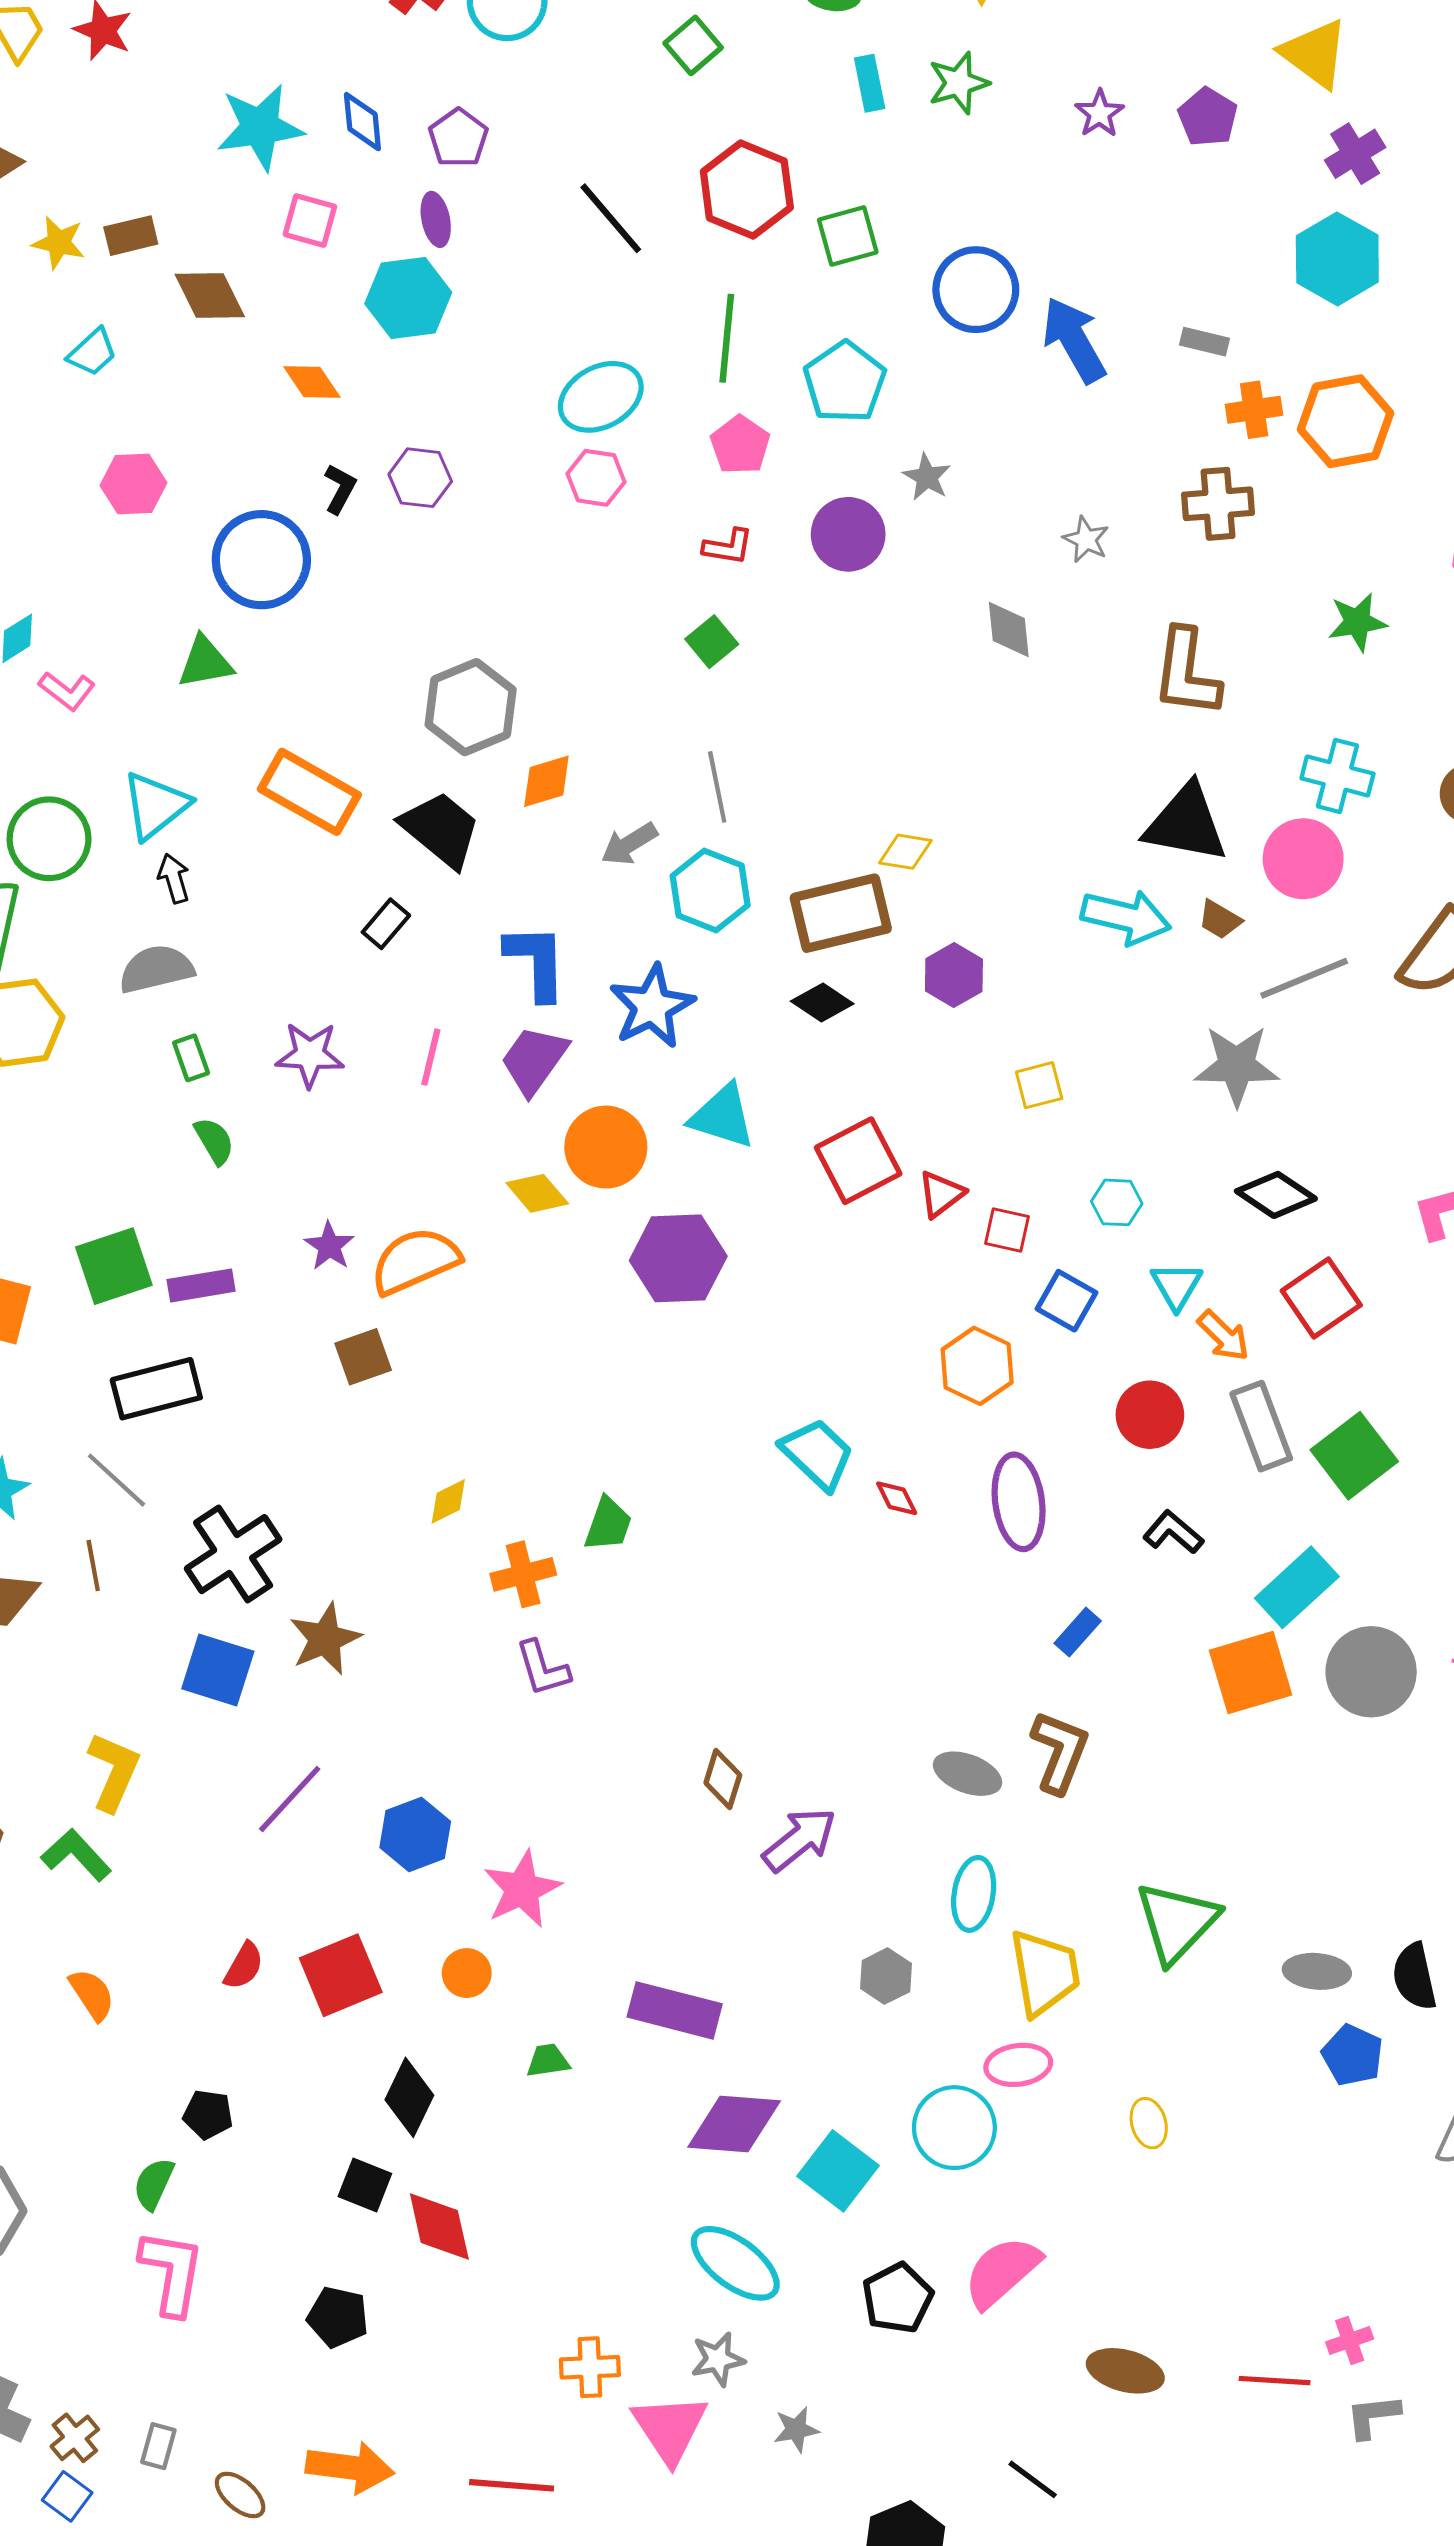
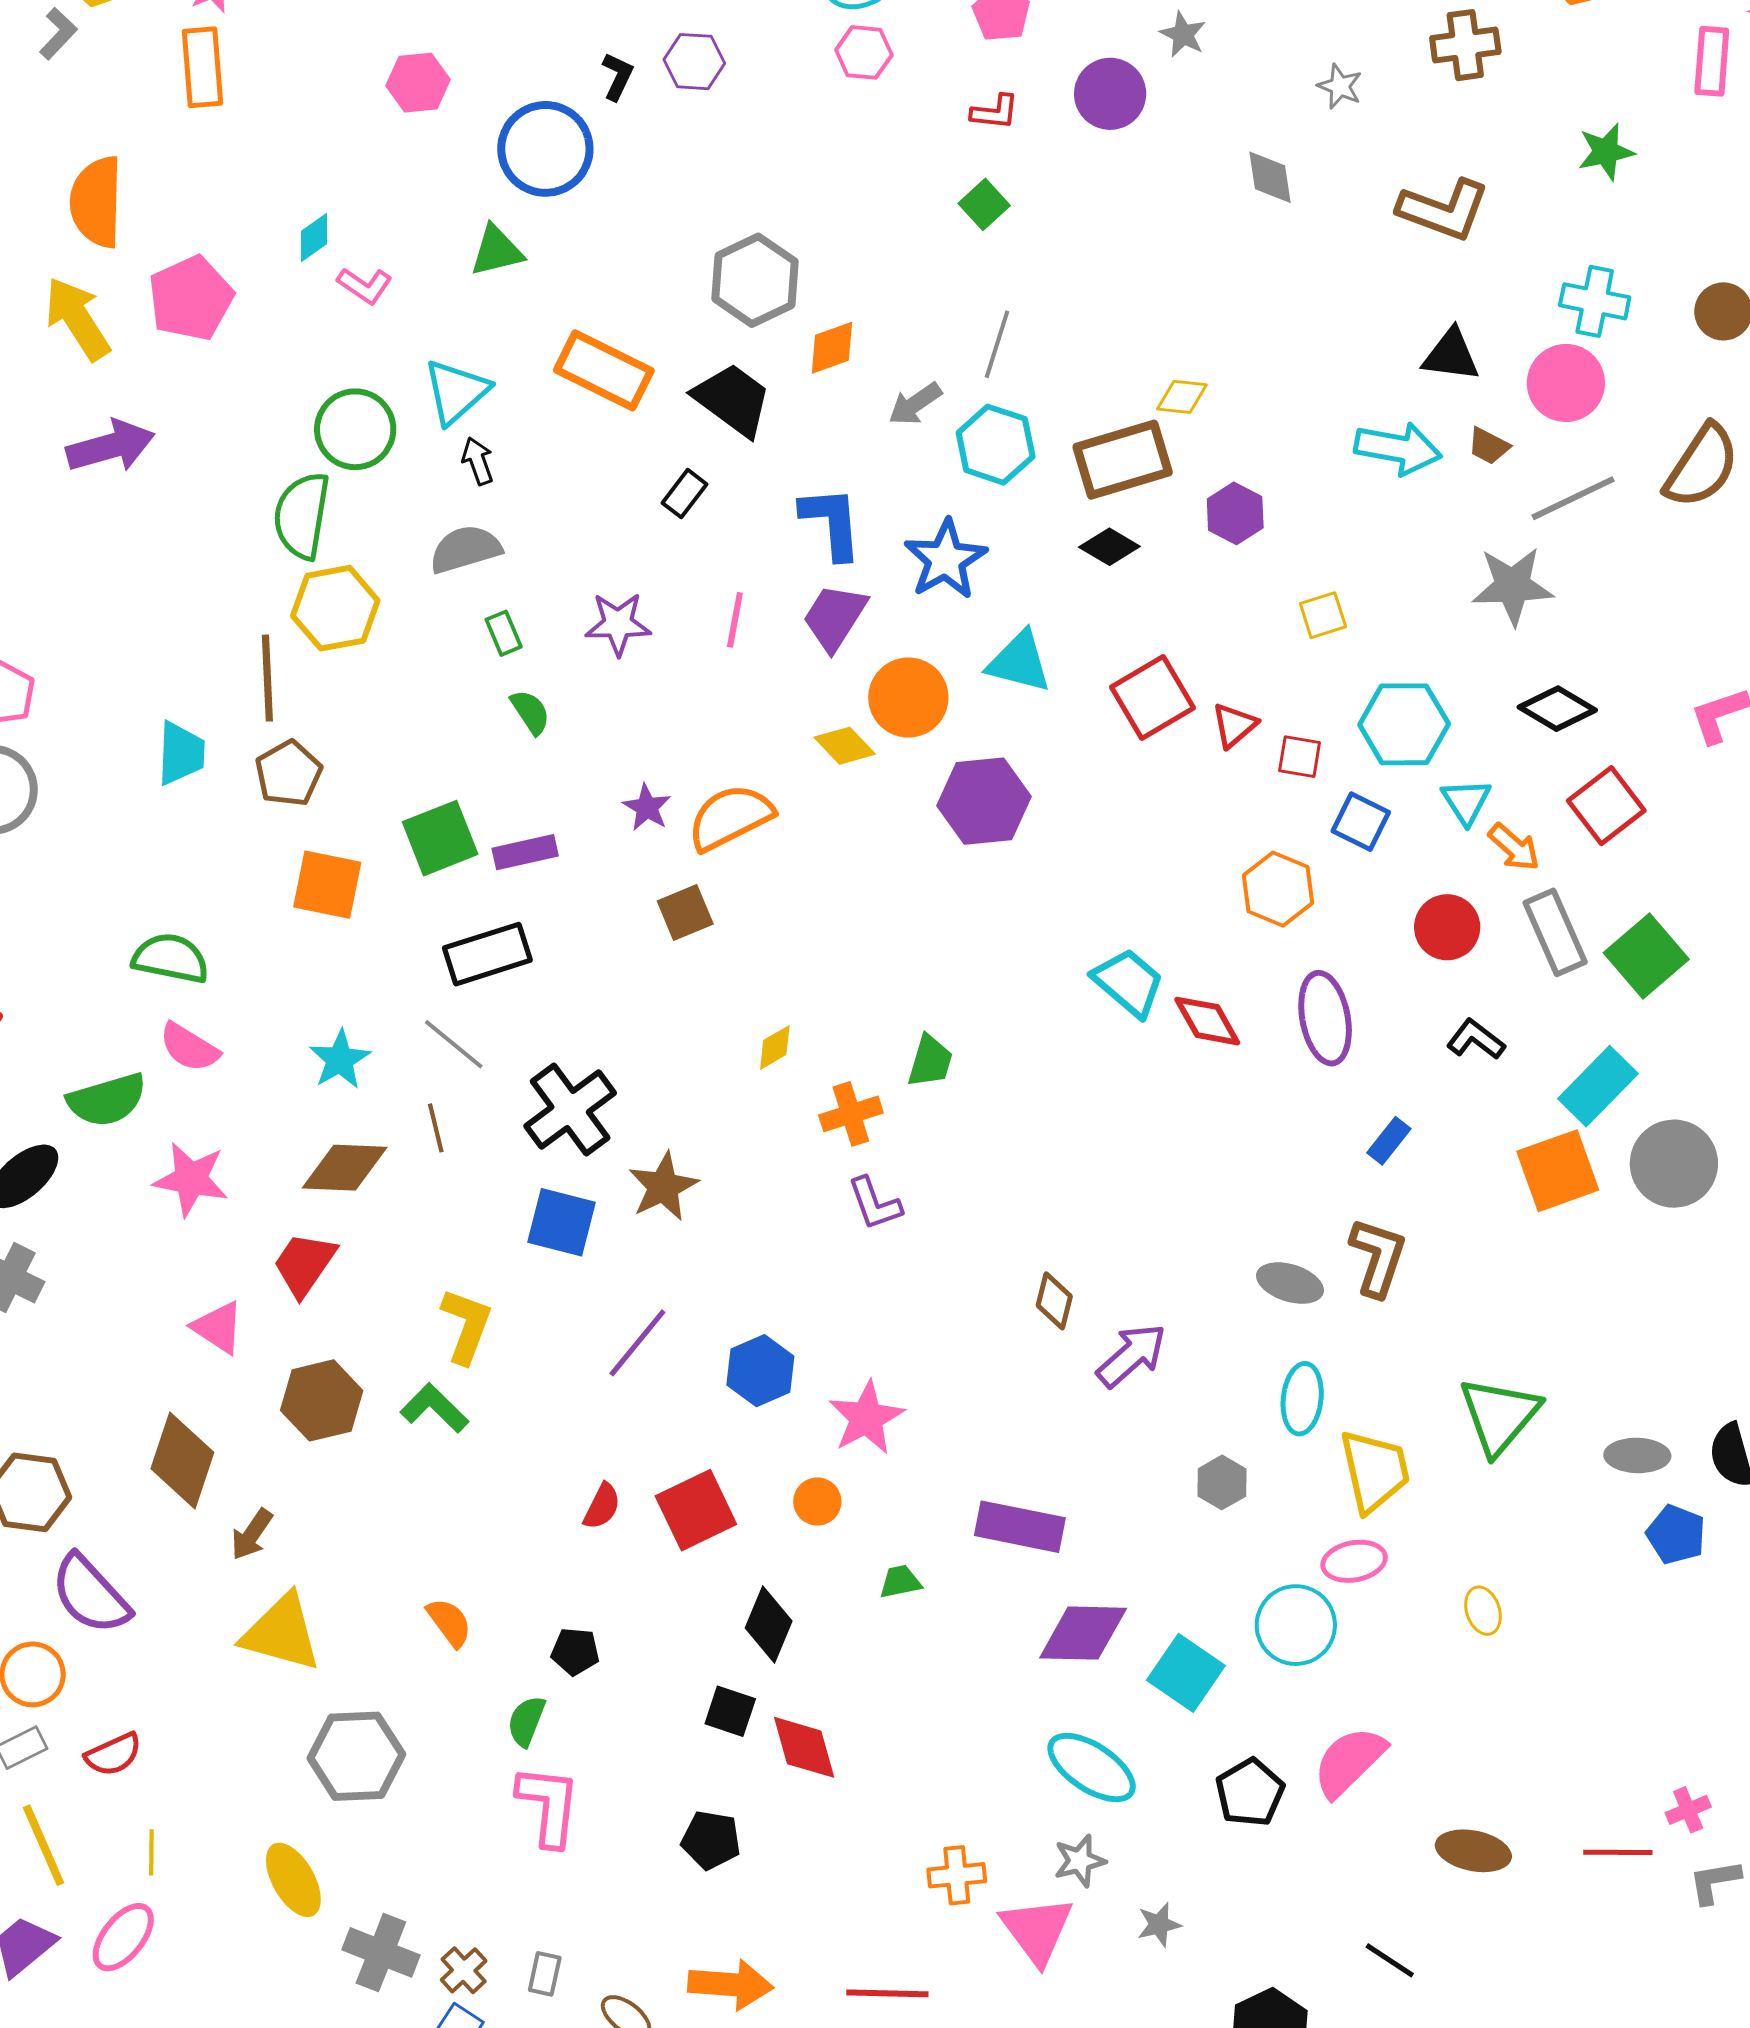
brown L-shape: (1186, 673) -> (1444, 210), turned -74
gray line: (717, 787) -> (997, 344), turned 32
black triangle: (1186, 823) -> (1451, 355), size x0.7
cyan hexagon: (1117, 1202) -> (1404, 724), size x1.8
red diamond: (897, 1498) -> (1207, 1021), size x1.6
orange semicircle: (92, 1994) -> (449, 1622), moved

